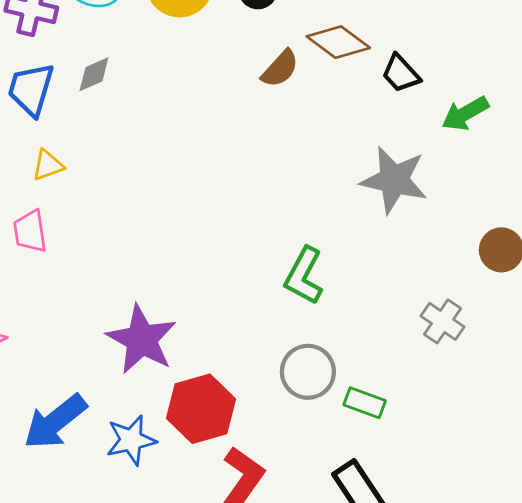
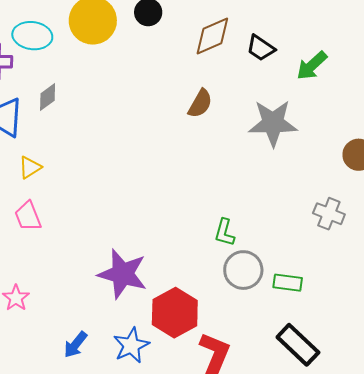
brown diamond: (338, 42) -> (212, 36), turned -48
brown semicircle: (280, 69) -> (200, 104), moved
green L-shape: (304, 276) -> (225, 232), moved, size x0.7
blue arrow: (55, 422) -> (75, 345), size x0.6

